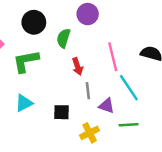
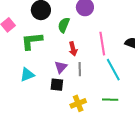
purple triangle: (106, 106) -> (61, 67), moved, turned 48

